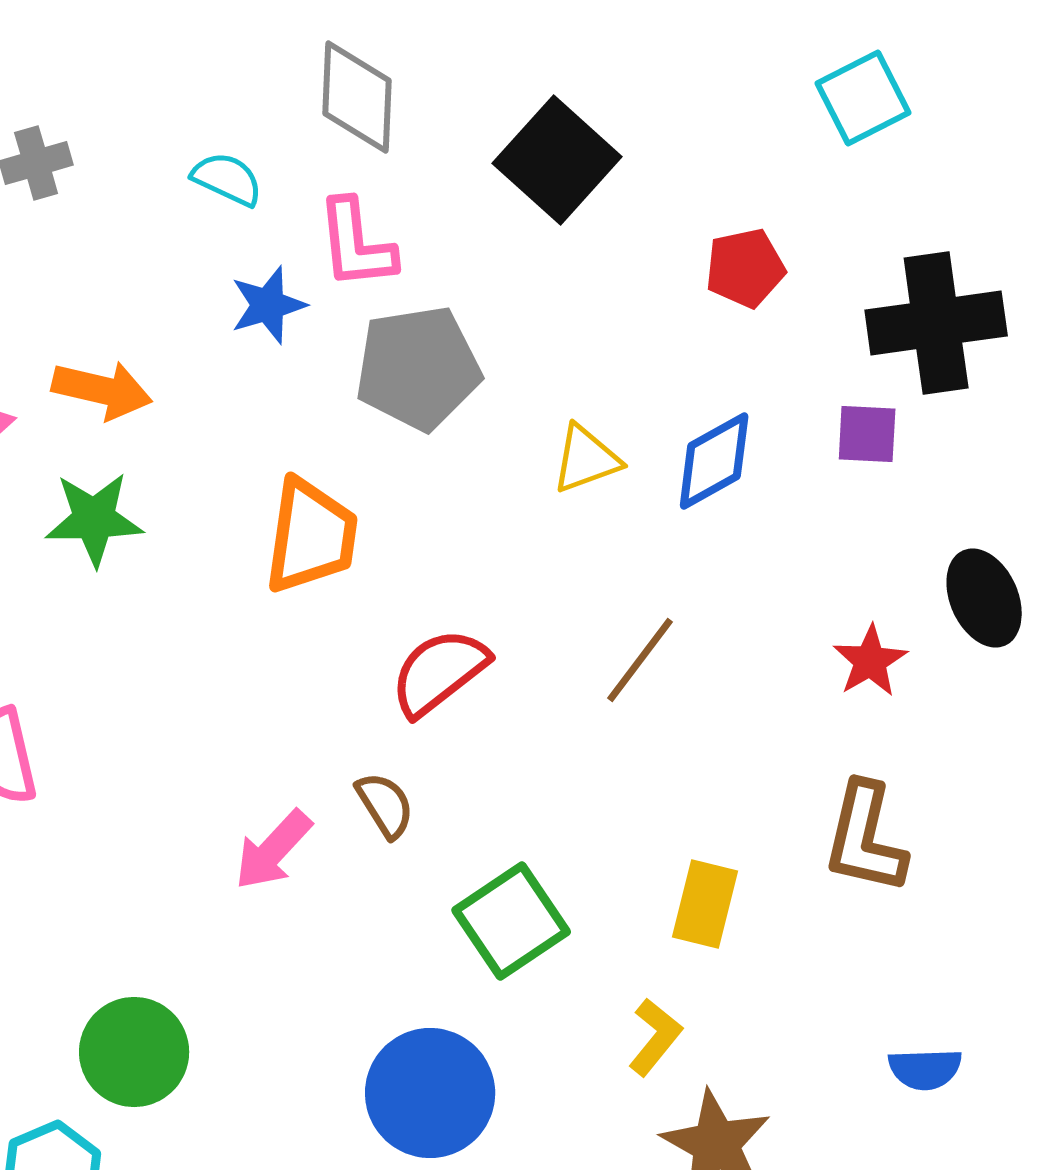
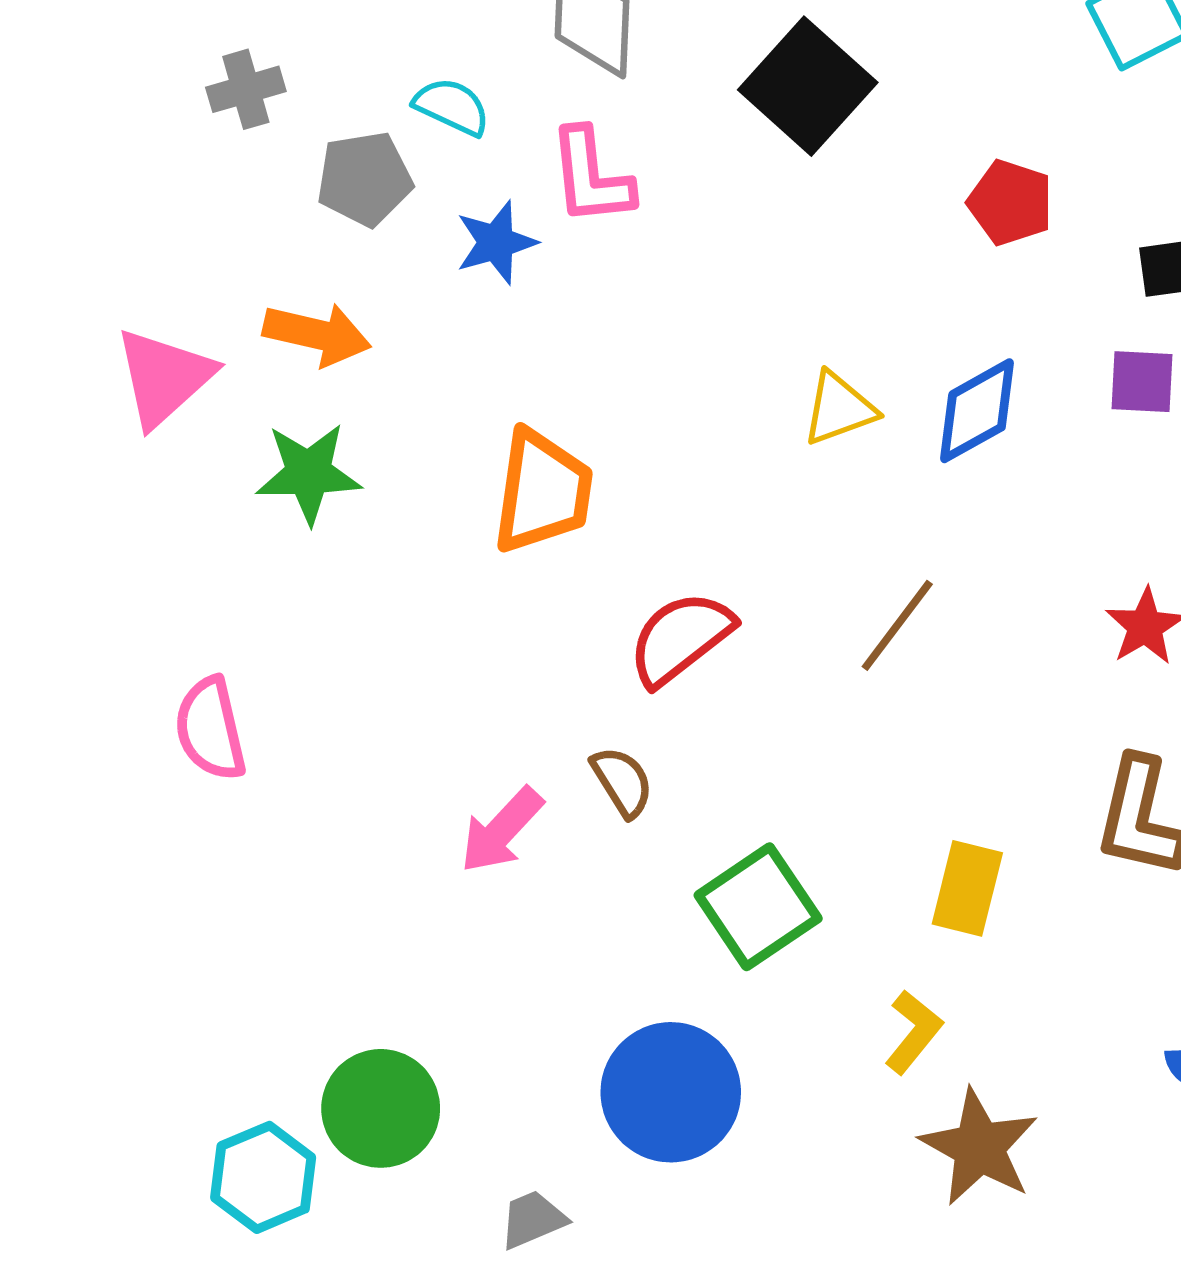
red pentagon: (745, 268) -> (1010, 203), turned 30
gray pentagon: (418, 368) -> (364, 179), moved, size x0.7
green circle: (134, 1052) -> (381, 1108), moved

